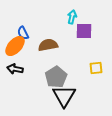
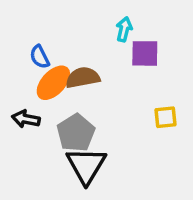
orange ellipse: (15, 46) -> (53, 83), moved
gray pentagon: (56, 77) -> (76, 133), moved
black triangle: (64, 96) -> (86, 166), moved

